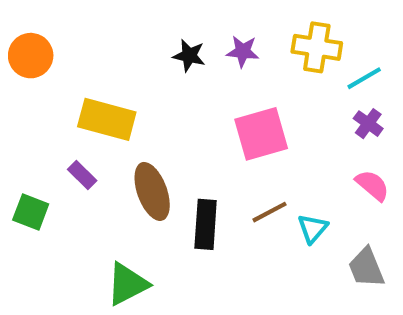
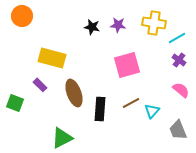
orange circle: (31, 56) -> (22, 16), moved

